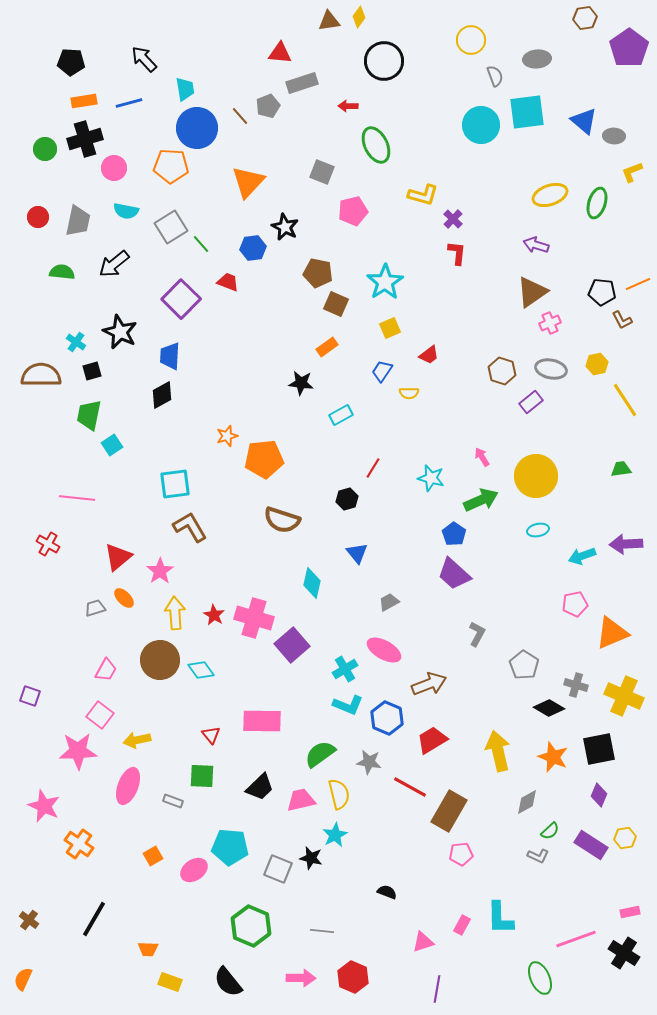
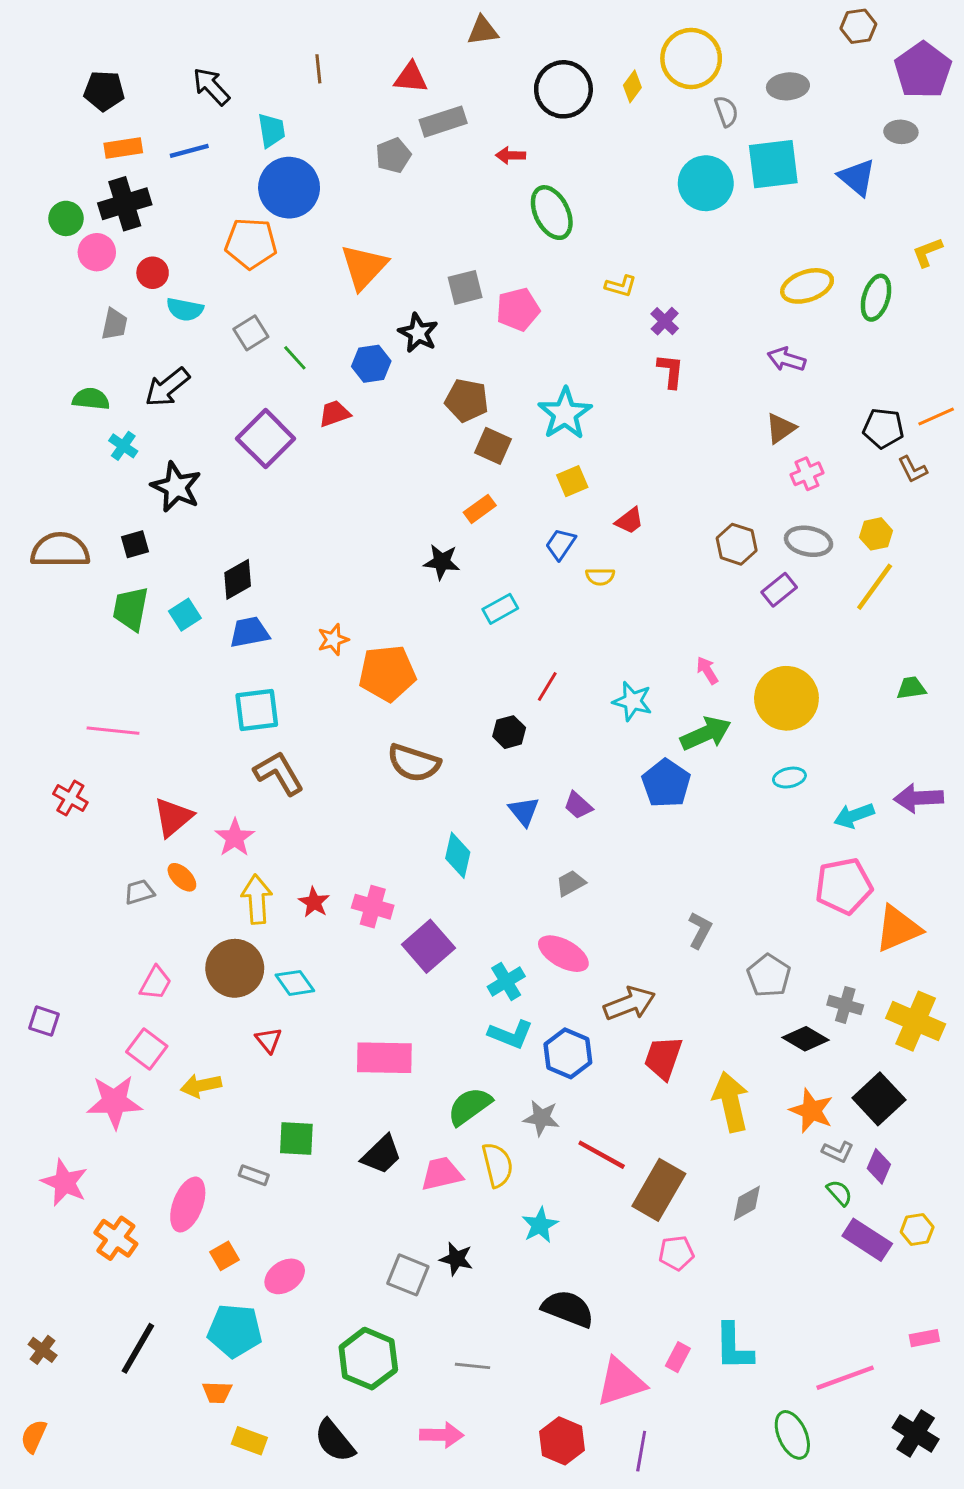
yellow diamond: (359, 17) -> (632, 86), moved
yellow circle: (471, 40) -> (691, 58), size x1.4
brown line: (240, 116) -> (318, 69), moved, turned 36
gray ellipse: (614, 136) -> (901, 132), moved
pink circle: (114, 168) -> (97, 252), moved
gray square: (322, 172) -> (465, 287), moved, turned -35
yellow L-shape: (423, 195) -> (621, 286), size x0.7
red circle: (38, 217) -> (153, 273), moved
gray trapezoid: (78, 221) -> (114, 324), size x0.7
gray square: (171, 227) -> (251, 333), size x0.7
red trapezoid: (228, 282) -> (335, 414), turned -40
brown triangle: (532, 292) -> (781, 428), size x0.7
cyan cross: (76, 342) -> (123, 446), moved
blue trapezoid: (170, 356) -> (249, 632), moved, turned 76
yellow line: (625, 400) -> (875, 587), moved, turned 69
cyan square: (112, 445) -> (185, 615), moved
blue pentagon: (454, 534) -> (666, 783), size x1.4
purple trapezoid: (454, 574) -> (578, 805), moved, size x0.6
pink pentagon: (575, 604) -> (844, 886), size x1.5
pink cross: (254, 618) -> (373, 907), size x0.7
red triangle: (211, 735) -> (268, 1040), moved
red trapezoid: (432, 740) -> (663, 1058), moved, turned -40
black square: (599, 749) -> (879, 1099), turned -32
pink ellipse: (128, 786) -> (188, 1205), moved
gray diamond: (527, 802) -> (747, 1203), moved
green semicircle: (550, 831) -> (839, 1193), moved, turned -90
cyan star: (335, 835) -> (540, 1225), moved
cyan pentagon: (230, 847) -> (235, 1331), moved
gray L-shape: (538, 856) -> (838, 1152), moved
black semicircle: (387, 892) -> (568, 1309), size x1.8
pink triangle: (423, 942) -> (621, 1382), size x1.6
black cross: (624, 953) -> (916, 1433), moved
red hexagon: (353, 977) -> (562, 1441), moved

